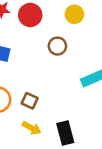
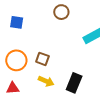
black rectangle: (65, 133) -> (74, 83), turned 42

